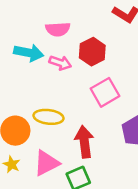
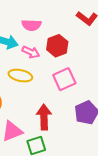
yellow ellipse: (49, 117) -> (20, 76), moved

